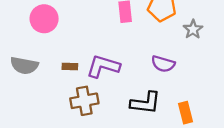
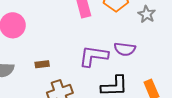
purple L-shape: (103, 66) -> (93, 56), moved

